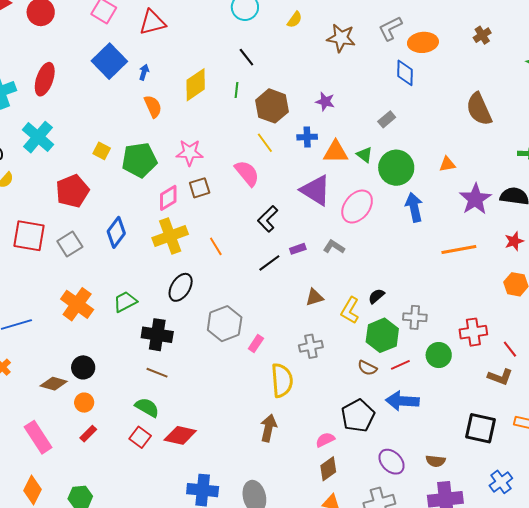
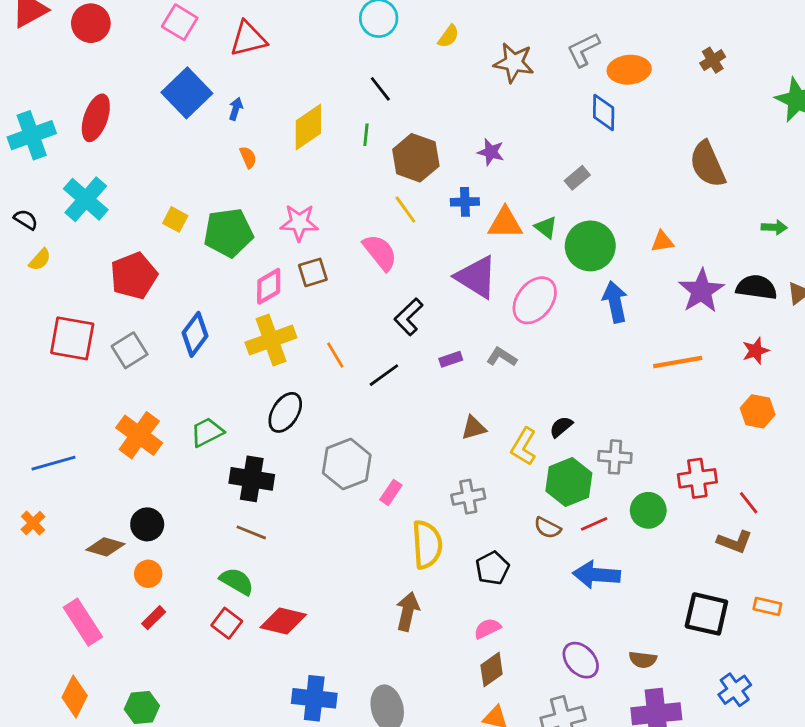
orange semicircle: (153, 106) -> (248, 157), size x0.7
black line: (269, 263) -> (384, 375), moved
black pentagon: (358, 416) -> (492, 568), moved, size x0.7

